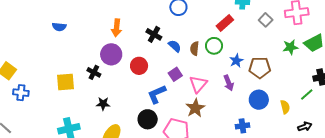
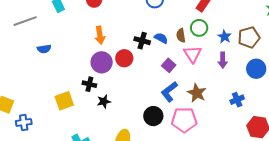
black cross: (154, 34) -> (142, 41), moved
red circle: (139, 66) -> (124, 58), moved
purple arrow: (229, 83) -> (223, 60), turned 35
pink triangle: (198, 84) -> (193, 54), moved
blue L-shape: (157, 94) -> (169, 92), moved
black star: (103, 104) -> (104, 101), moved
blue cross: (242, 126) -> (237, 100), moved

